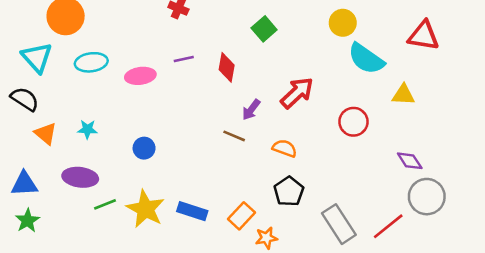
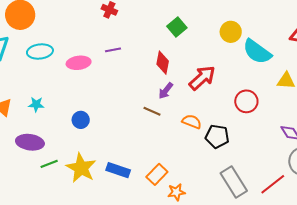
yellow circle: (343, 23) -> (231, 32), moved
red diamond: (227, 67) -> (163, 63), moved
black pentagon: (289, 191) -> (217, 136), moved, turned -30

